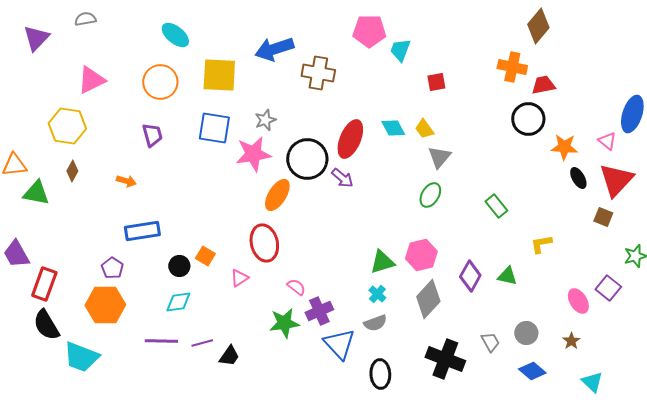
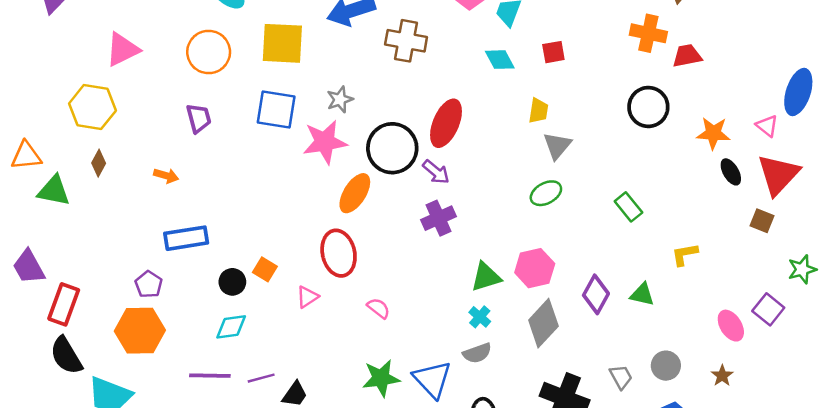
black circle: (528, 119) -> (648, 107), moved
cyan diamond: (393, 128) -> (500, 60), moved
yellow trapezoid: (424, 129) -> (538, 111), turned -135
green ellipse: (430, 195) -> (546, 193), turned 30
purple cross: (319, 311) -> (439, 218), moved
green star: (284, 323) -> (381, 378), moved

